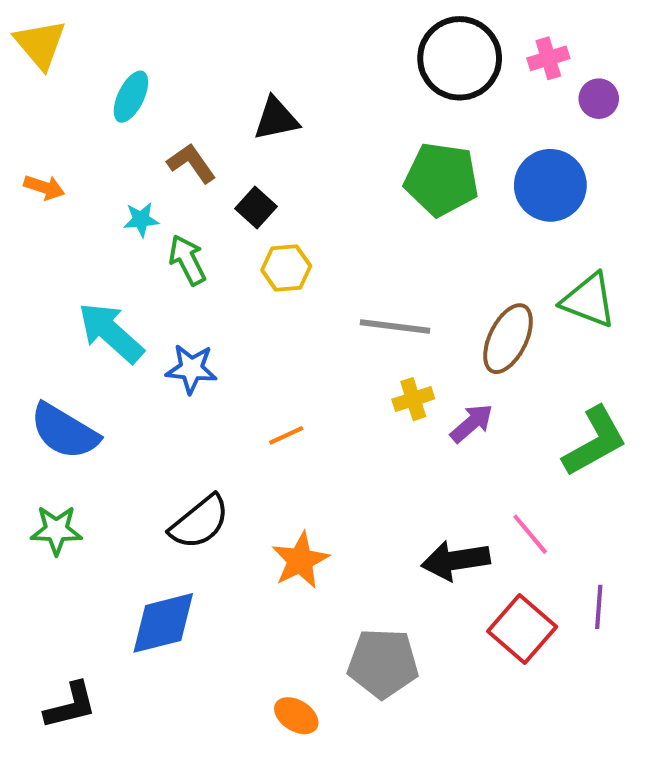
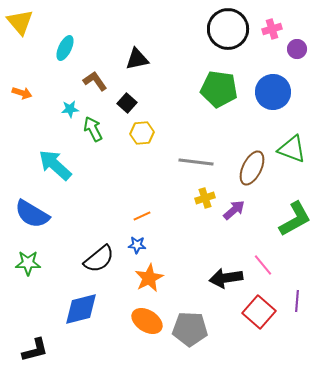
blue star: (191, 369) -> (137, 245), moved, size x0.7
orange ellipse: (296, 716) -> (147, 321), moved, size x1.4

